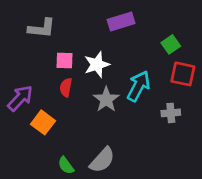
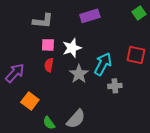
gray L-shape: (42, 28) -> (43, 21), moved
green square: (171, 44) -> (139, 13), moved
gray cross: (171, 113) -> (115, 86), moved
orange square: (43, 122) -> (30, 101), moved

